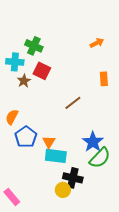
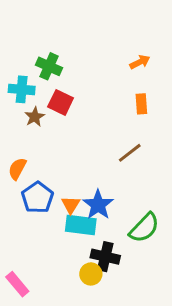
orange rectangle: (104, 79) -> (141, 104), moved
brown line: (73, 103) -> (130, 153), moved
blue star: (93, 142) -> (98, 205), moved

